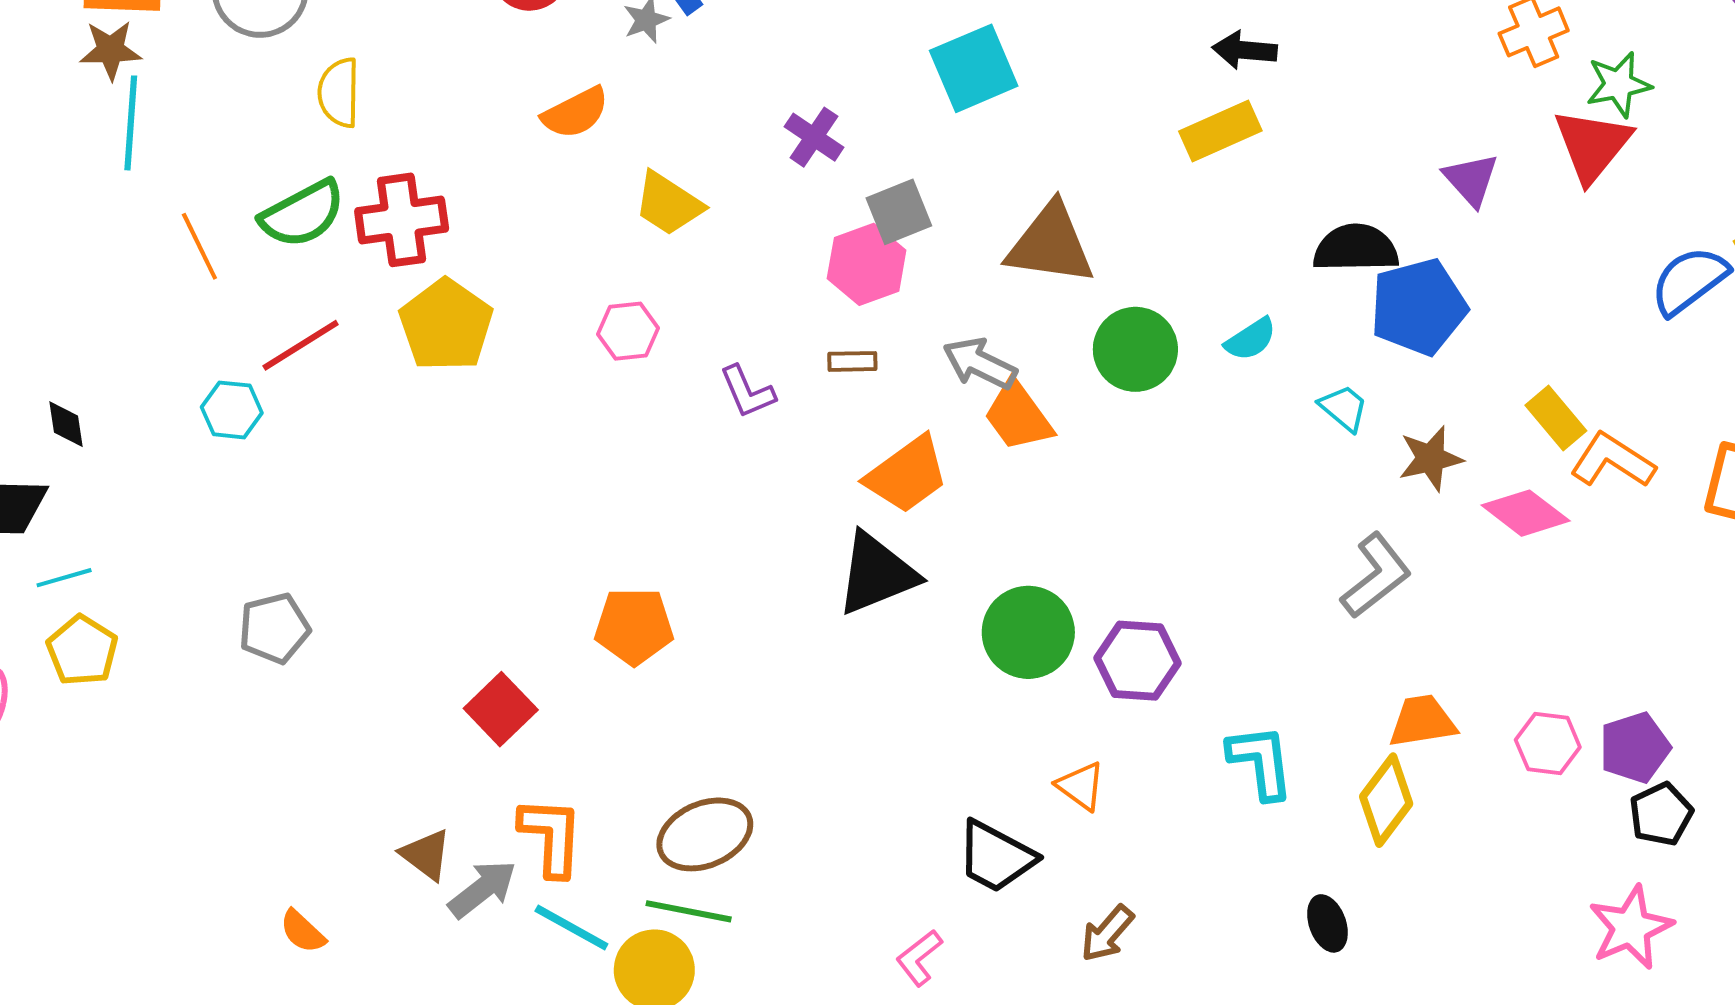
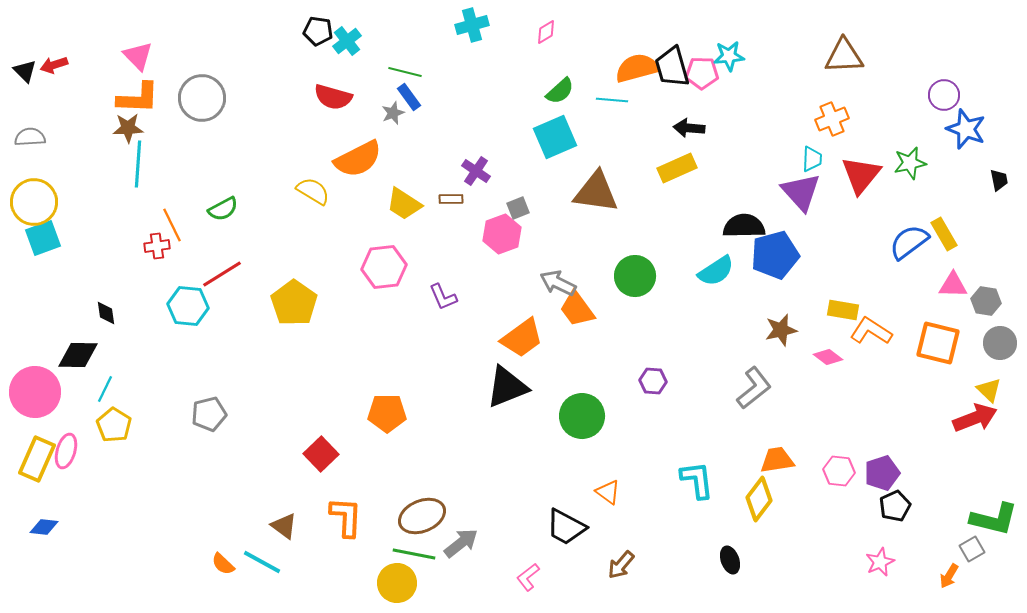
green star: (1619, 84) -> (910, 163), moved
yellow semicircle: (339, 93) -> (313, 191), moved, turned 120
orange semicircle: (575, 113) -> (358, 159), size x1.4
purple triangle: (1471, 180) -> (801, 192), size x1.4
gray square: (899, 212) -> (518, 208), size x0.7
green semicircle: (303, 214) -> (223, 209), size x0.7
red cross: (402, 220) -> (157, 246), moved, size x0.6
brown triangle: (1051, 244) -> (596, 192), moved
yellow pentagon: (446, 325) -> (294, 303), moved
pink hexagon: (628, 331) -> (384, 267), size x1.5
cyan semicircle: (1251, 339) -> (716, 271), moved, size x1.4
brown rectangle: (852, 361) -> (451, 199), moved
cyan trapezoid: (1344, 408) -> (812, 159), moved, turned 52
cyan hexagon: (232, 410) -> (188, 306), size x1.4
yellow rectangle: (1556, 418) -> (843, 310), turned -40
pink diamond: (1526, 513) -> (828, 357), size x0.7
cyan line: (64, 578) -> (105, 389), turned -48
purple hexagon: (1137, 661) -> (653, 381), moved, size x0.7
gray arrow: (482, 889) -> (461, 543), moved
cyan line: (571, 927) -> (262, 562), moved
pink star: (1631, 927) -> (880, 562), size x0.7

